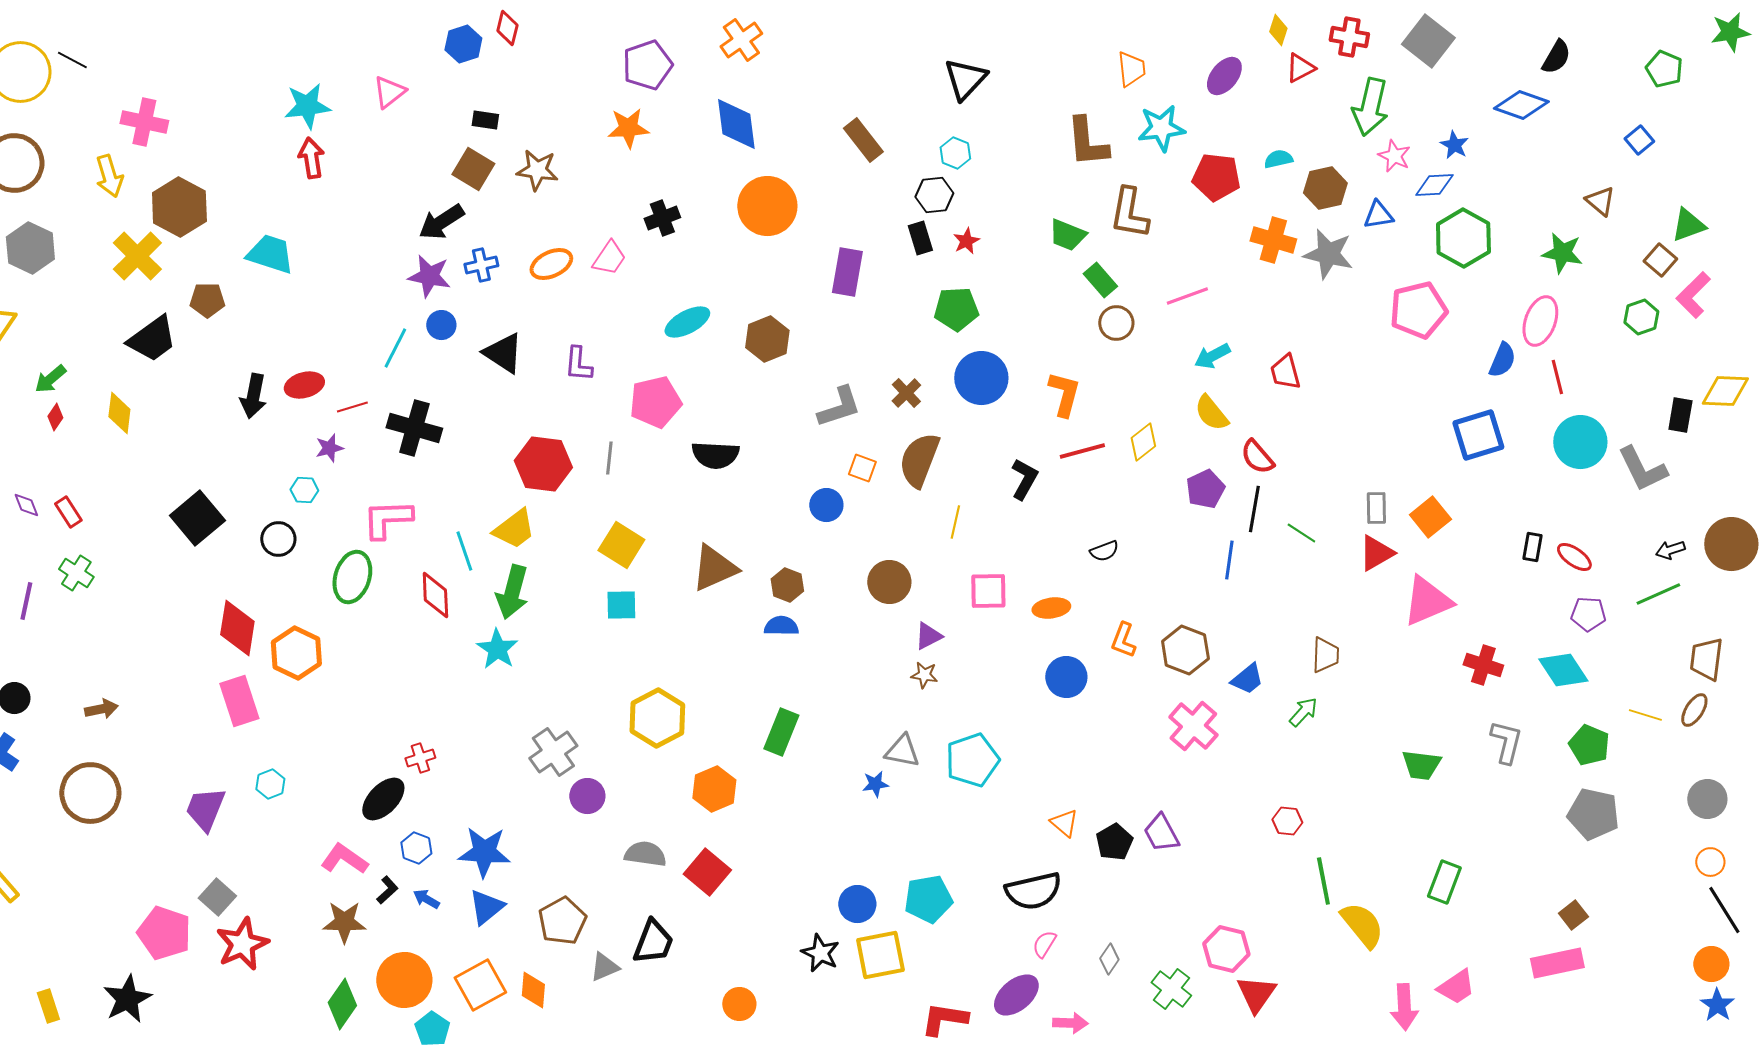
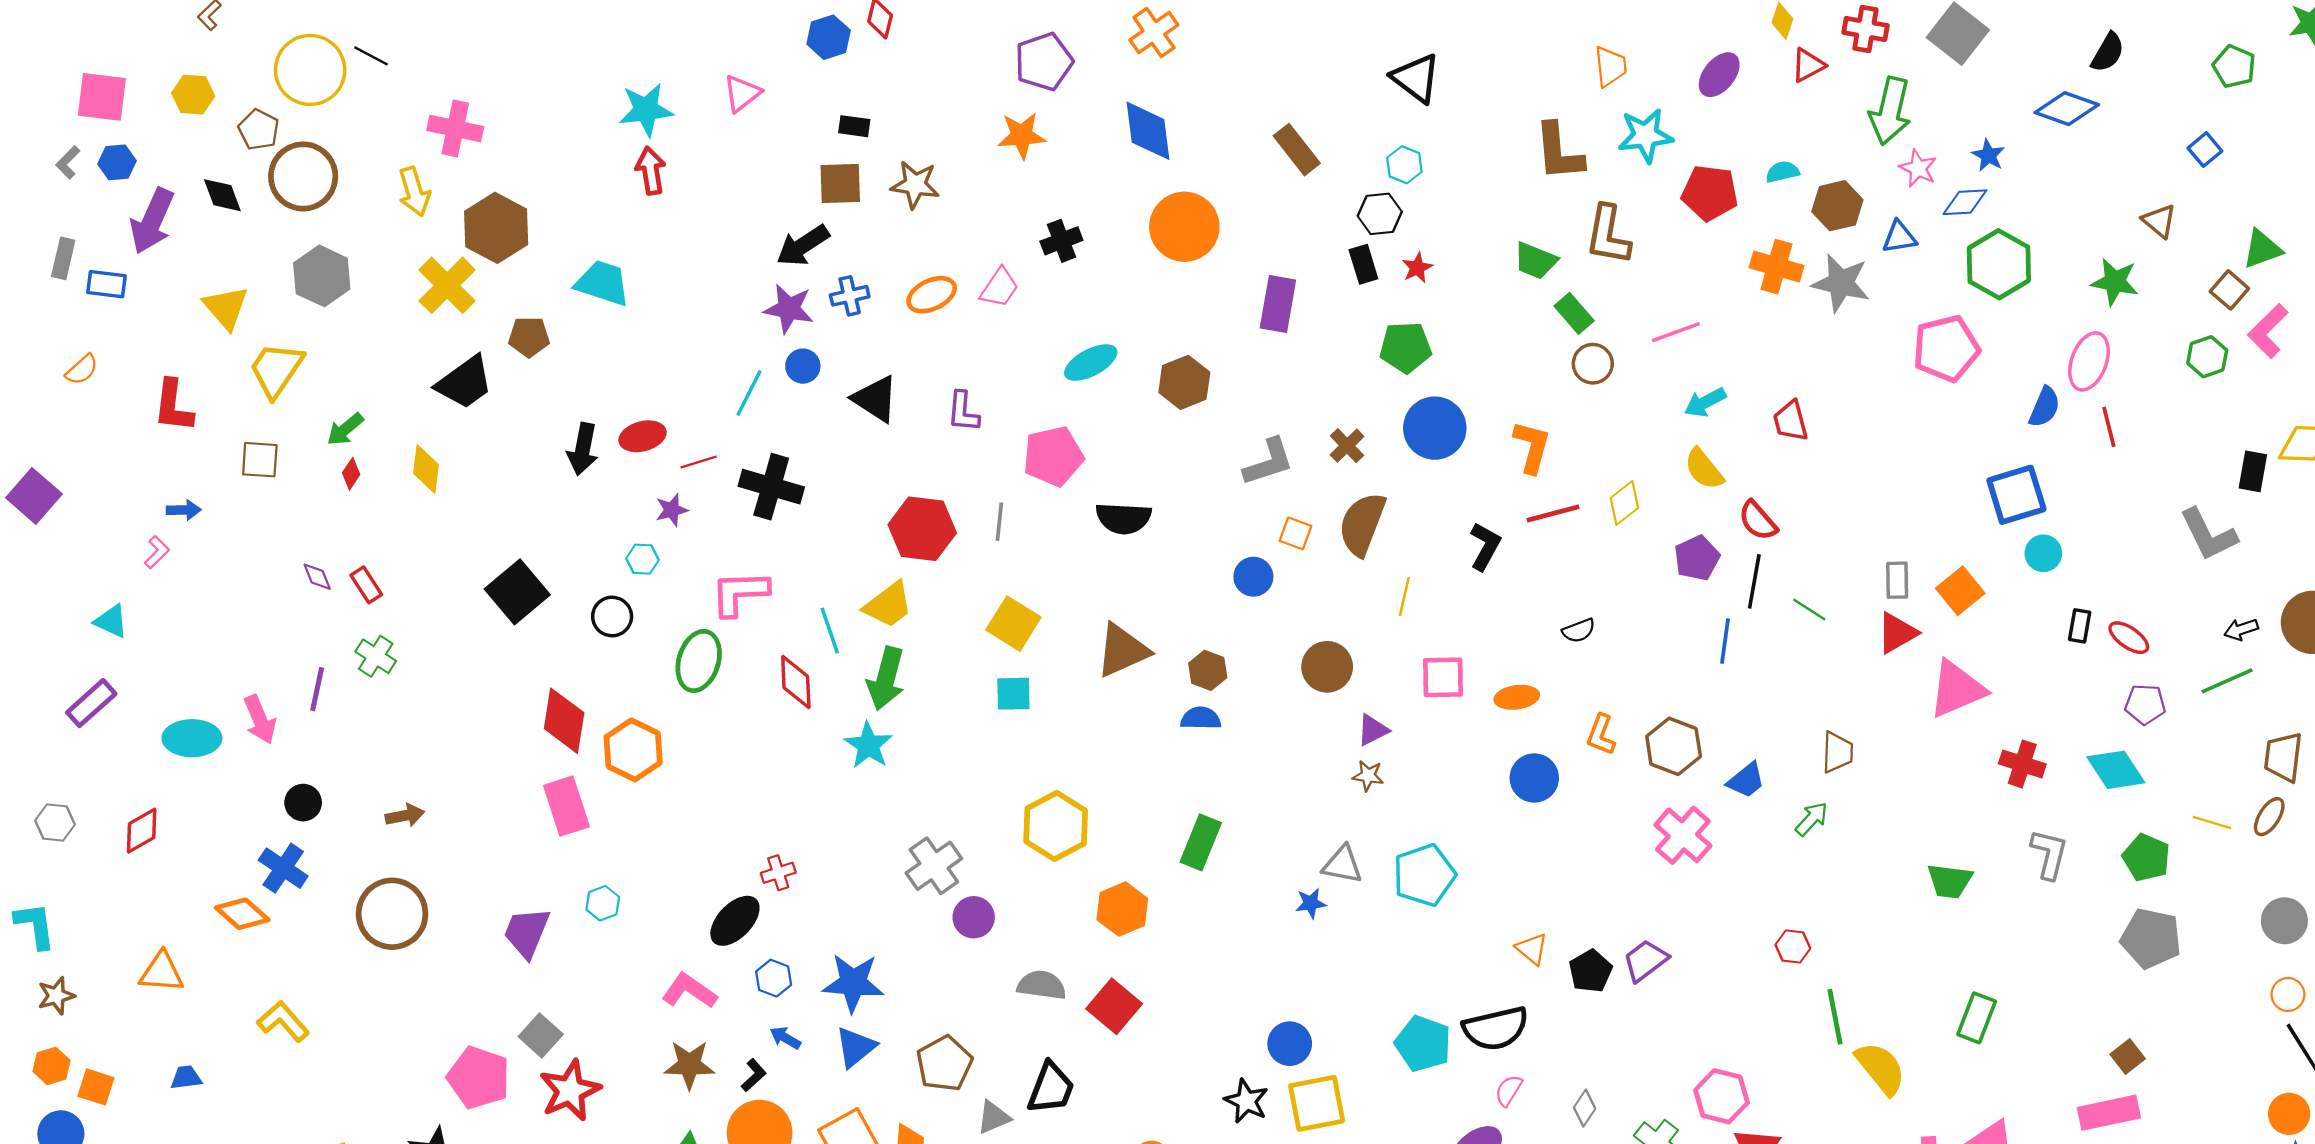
black triangle: (965, 79) -> (1416, 78), turned -36
brown square: (473, 169) -> (840, 183), turned -33
cyan circle: (1580, 442) -> (2043, 553), moved, size x0.6
purple trapezoid: (1161, 833) -> (1645, 961), turned 81
black L-shape: (387, 890) -> (754, 1075), moved
cyan pentagon: (928, 899) -> (1423, 1044), moved, turned 30

